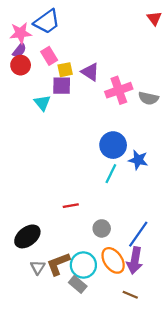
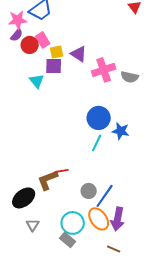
red circle: (21, 65) -> (30, 45), moved
blue line: (138, 234) -> (105, 196), moved
brown L-shape: (58, 264) -> (48, 180), moved

